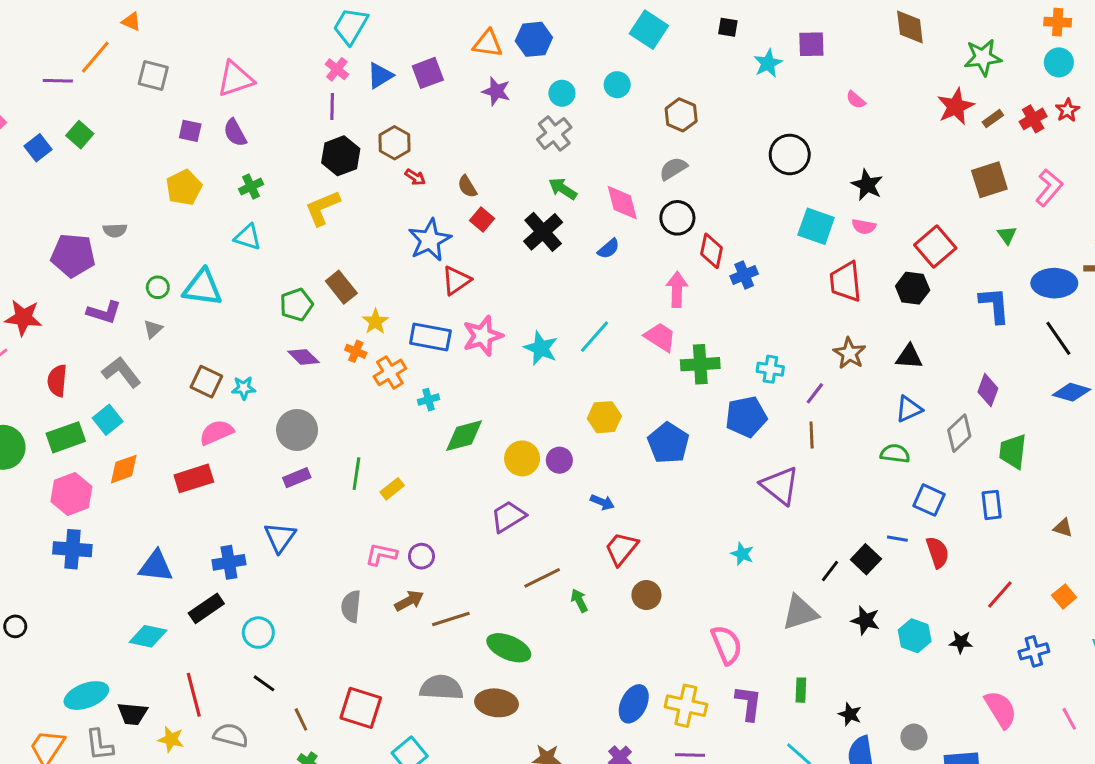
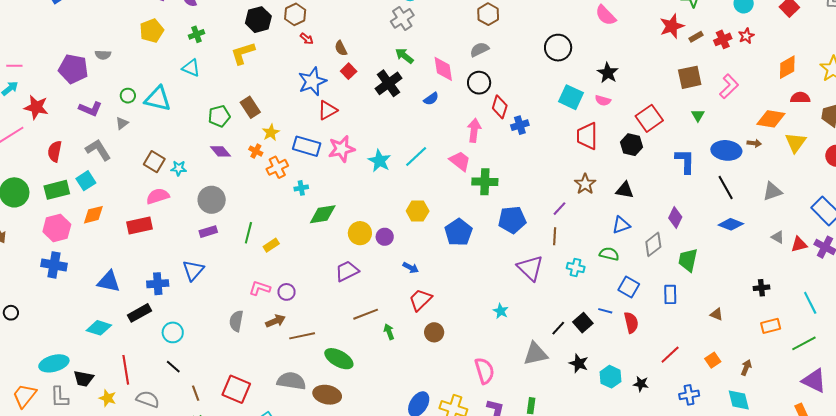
pink semicircle: (856, 100) -> (606, 15), size x1.6
cyan cross: (770, 369) -> (576, 268), moved

